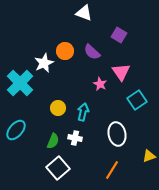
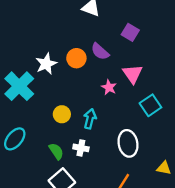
orange circle: (65, 51) -> (76, 58), moved
green semicircle: (53, 141) -> (56, 151), turned -56
yellow triangle: (149, 156) -> (164, 168), turned 32

